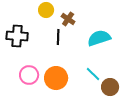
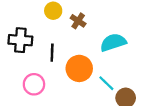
black line: (58, 37) -> (52, 53), moved
orange circle: (56, 78) -> (79, 68), moved

